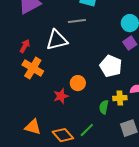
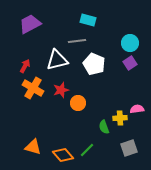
white pentagon: (111, 66) -> (94, 64), moved
red star: (61, 96) -> (61, 90), moved
green semicircle: (104, 107) -> (104, 127), turned -32

